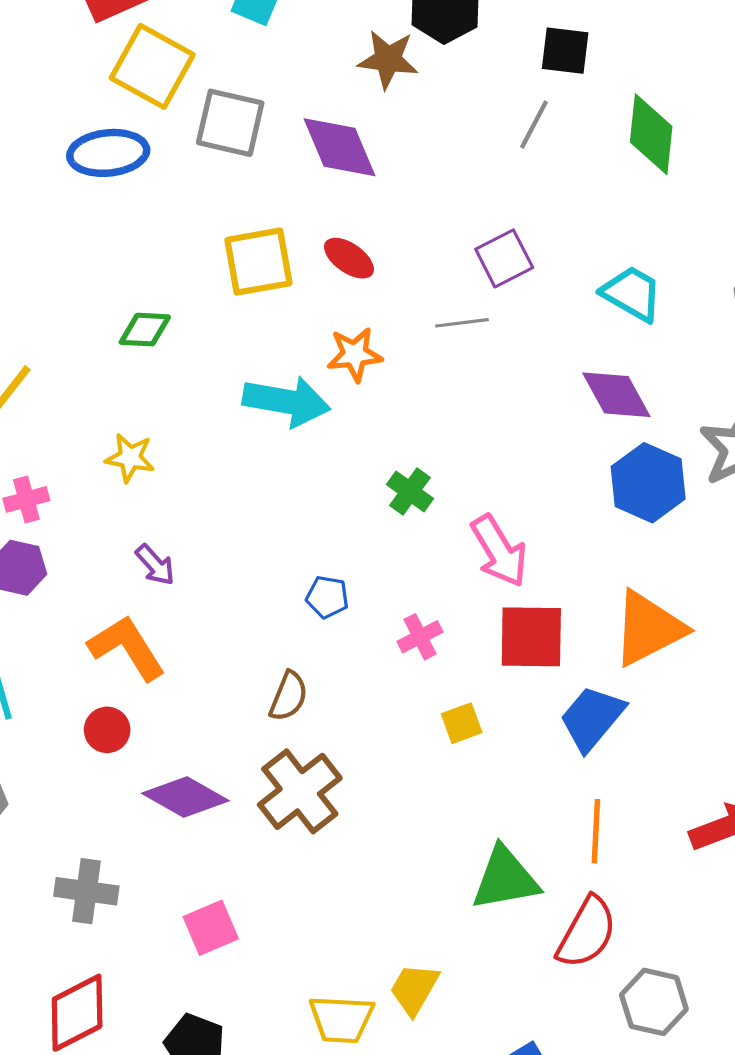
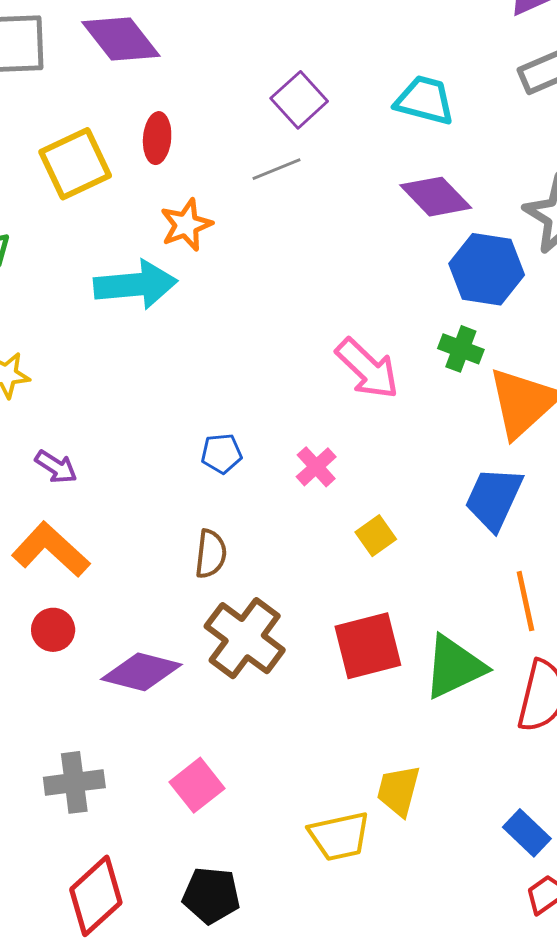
red ellipse: (349, 258) -> (157, 138), turned 75
green cross: (410, 491) -> (461, 349), moved
red square: (531, 637) -> (368, 646), moved

